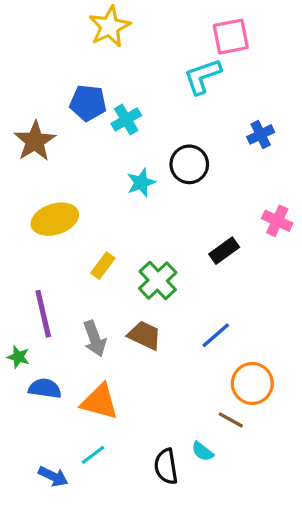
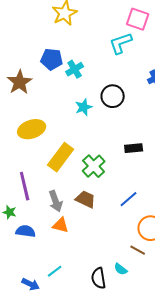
pink square: (231, 37) -> (138, 19), turned 30
black rectangle: (224, 251) -> (134, 148), turned 30
yellow rectangle: (103, 266) -> (61, 157), size x1.8
orange triangle: (100, 402) -> (61, 225), moved, size x0.7

